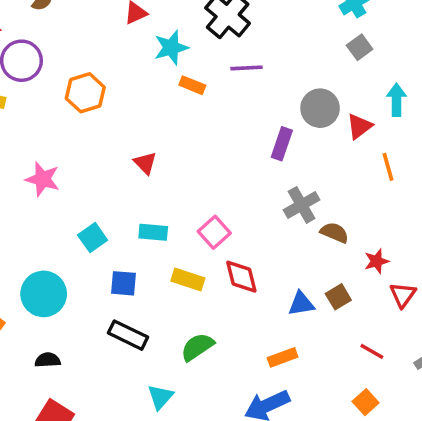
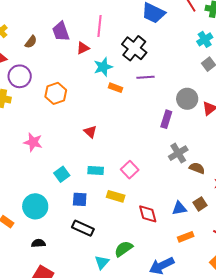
red diamond: (241, 277) -> (148, 214), moved
green semicircle: (197, 347) -> (124, 249), moved
orange rectangle: (283, 357) -> (186, 237), moved

